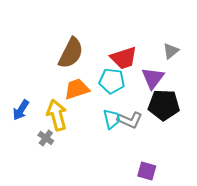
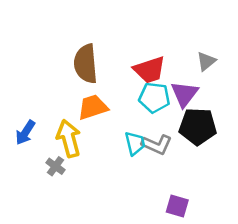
brown semicircle: (71, 53) -> (86, 64), turned 148
cyan pentagon: (112, 81) -> (154, 98), moved

